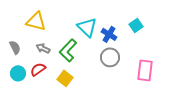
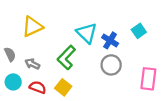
yellow triangle: (36, 21) -> (32, 27), turned -40
gray arrow: (43, 48) -> (32, 64), moved
red semicircle: (38, 69) -> (38, 87), moved, turned 56

